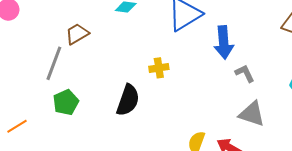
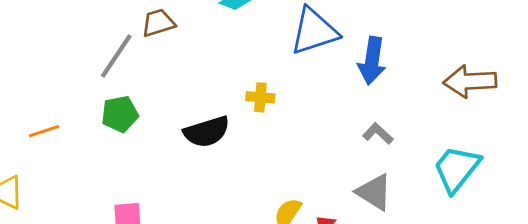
blue arrow: (224, 42) -> (372, 61), moved
gray L-shape: (245, 73) -> (378, 134), turned -35
black semicircle: (128, 100) -> (207, 132), turned 40

